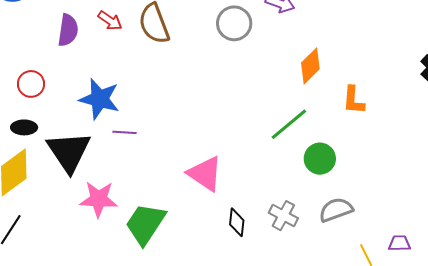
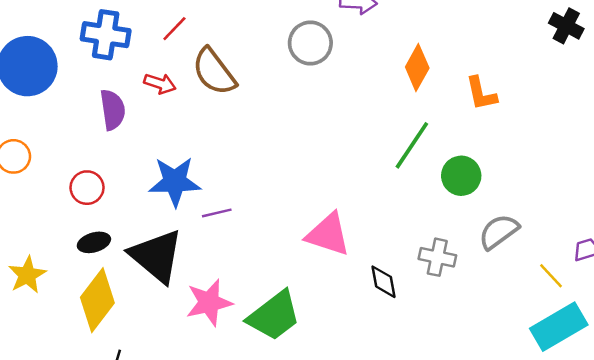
green trapezoid: (145, 224) -> (274, 316), turned -144

